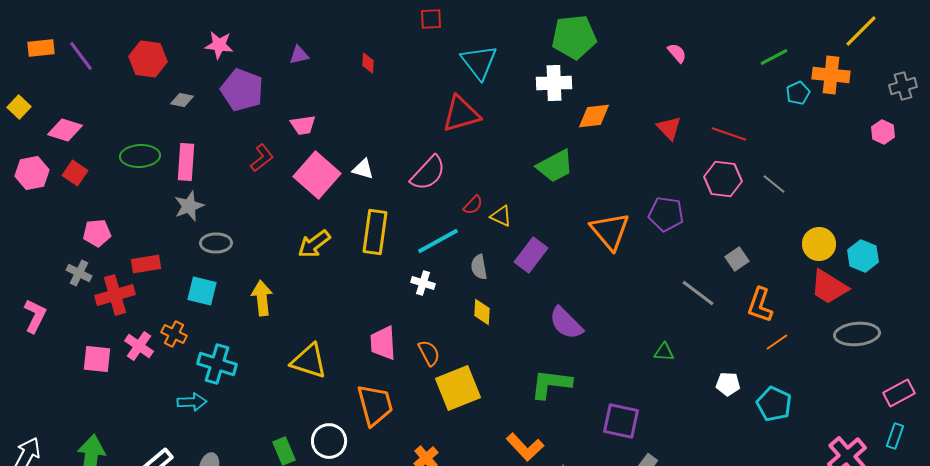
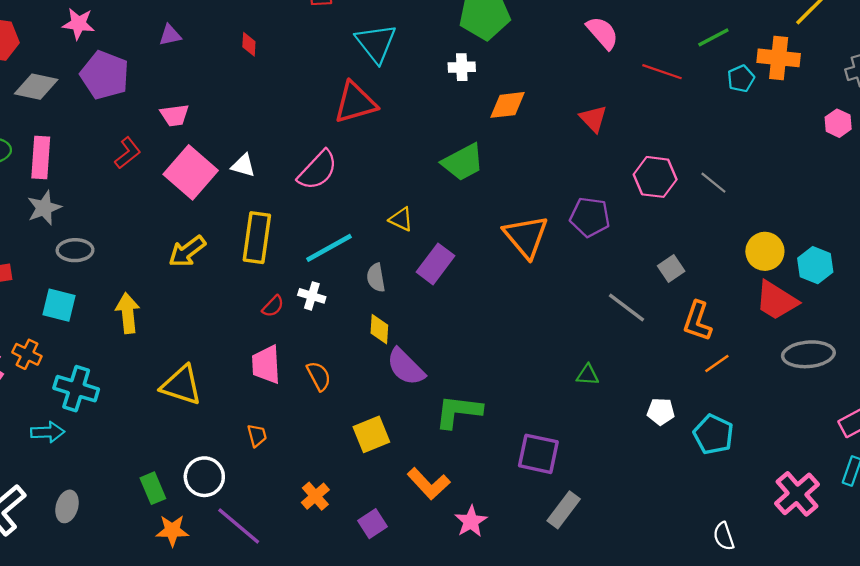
pink semicircle: (677, 53) -> (602, 33), size x1.5
white cross: (554, 83) -> (462, 67), size x0.7
gray diamond: (182, 100) -> (36, 87), size x1.6
red line: (729, 134) -> (662, 72), moved
red semicircle: (473, 205) -> (273, 306), moved
purple semicircle: (566, 323) -> (406, 367), moved
yellow square: (458, 388) -> (371, 434), moved, size x0.7
orange trapezoid: (375, 405) -> (257, 436), size x0.5

